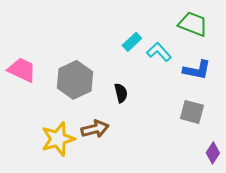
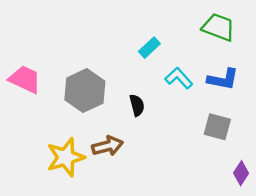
cyan L-shape: (159, 52) -> (179, 78), moved

